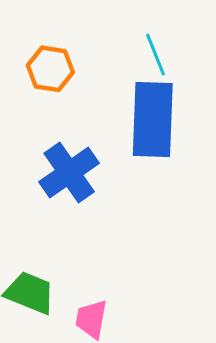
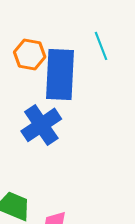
blue rectangle: (153, 119) -> (60, 75), moved

